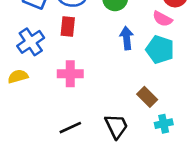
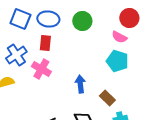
blue arrow: (127, 38) -> (80, 84), moved
pink cross: (70, 74) -> (41, 69), moved, turned 30

